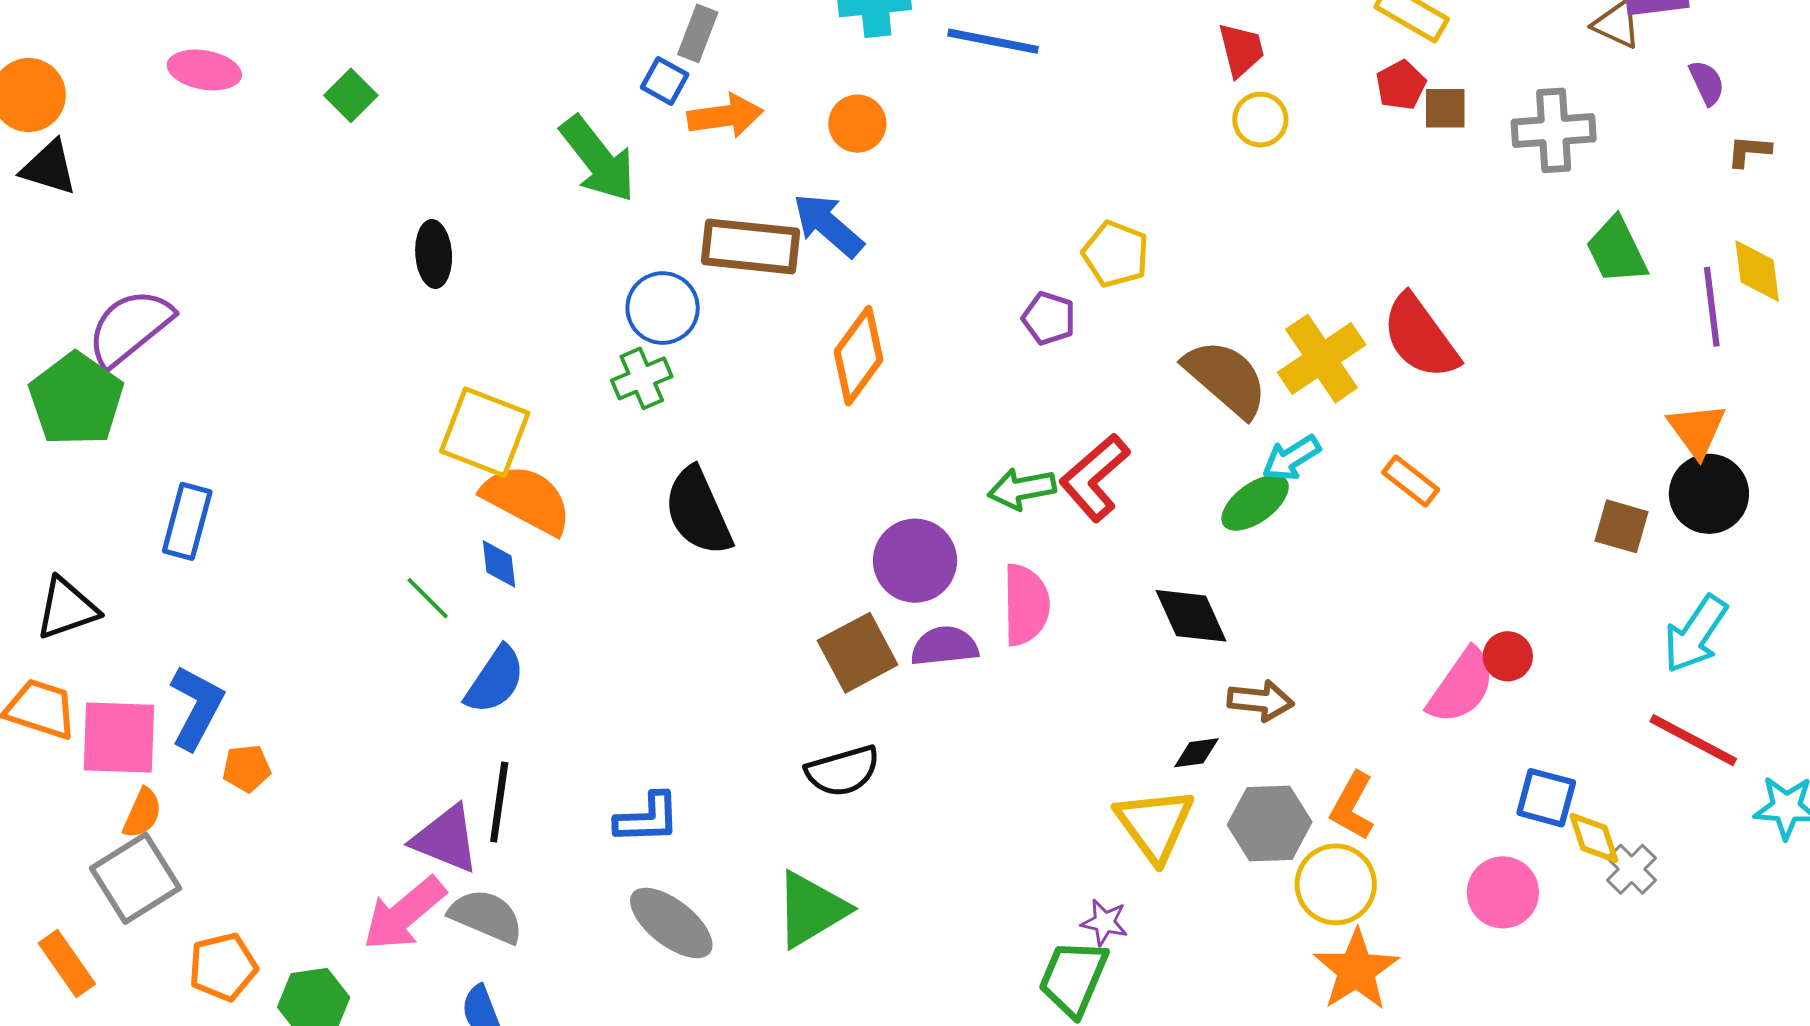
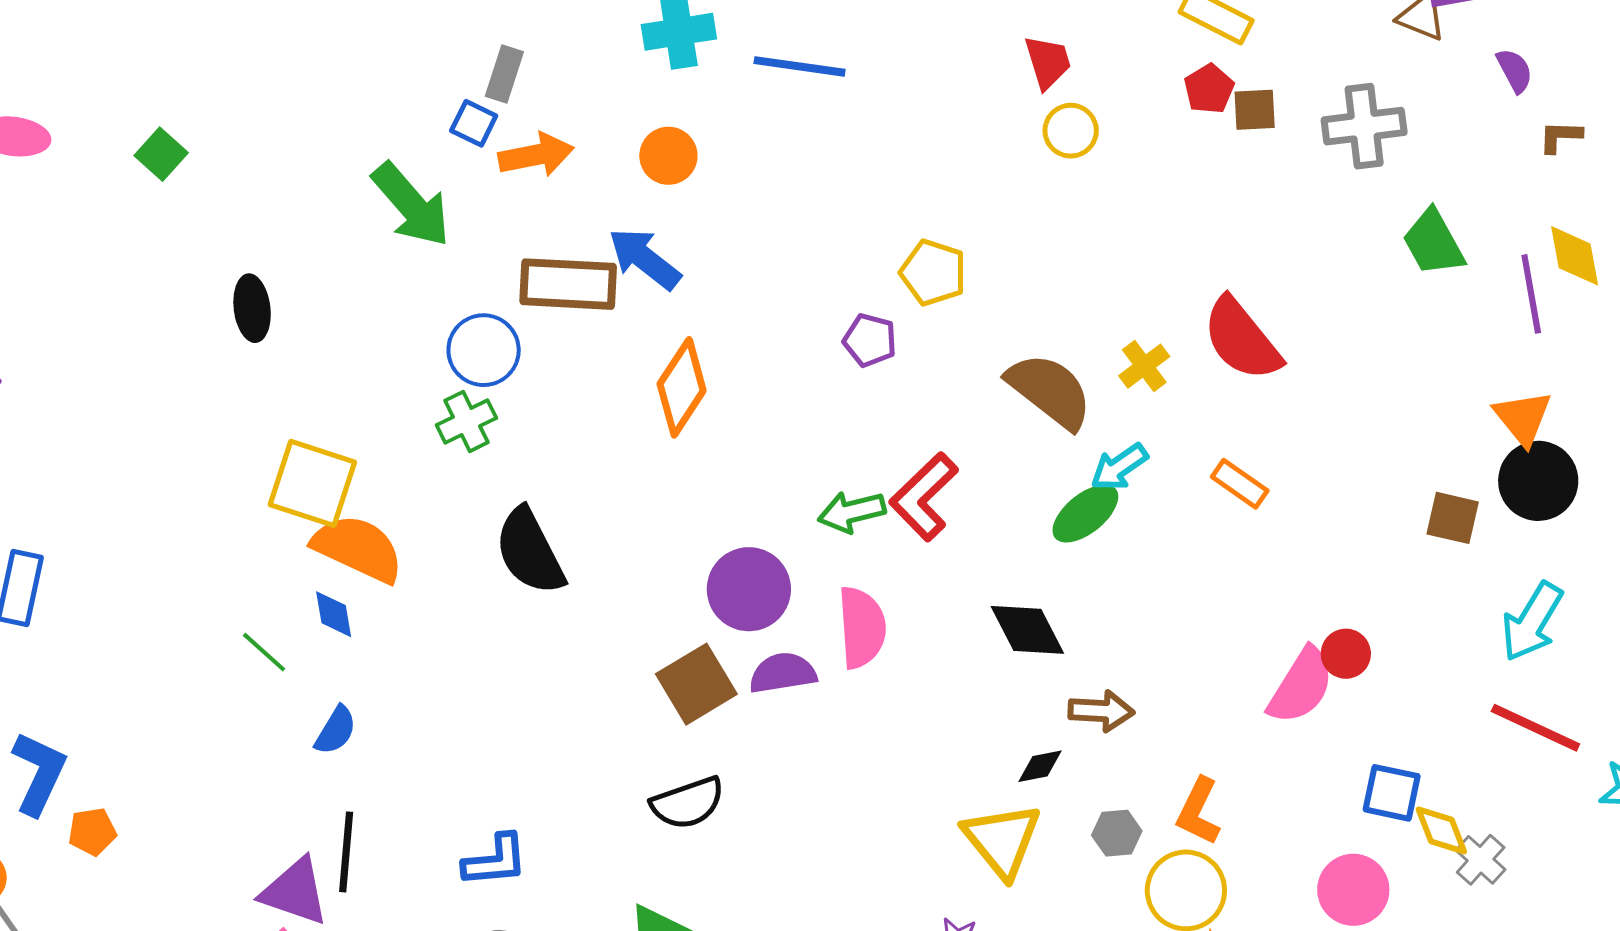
yellow cross: (1322, 359) -> (1144, 366), size x0.6
blue semicircle: (495, 680) -> (336, 730), size x0.7
gray hexagon: (1270, 823) -> (1117, 833), size x0.6

